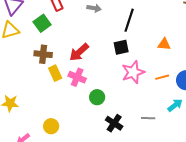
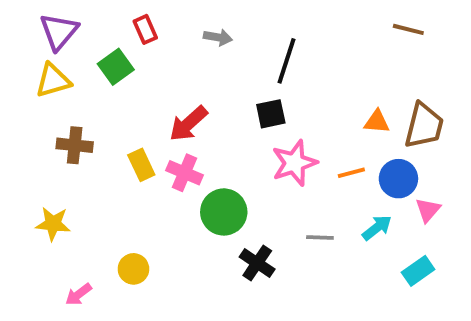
orange triangle: (164, 44) -> (377, 122), moved
brown cross: (43, 54) -> (75, 145), moved
green circle: (97, 97) -> (224, 212), size x1.5
gray line: (148, 118) -> (320, 238), moved

